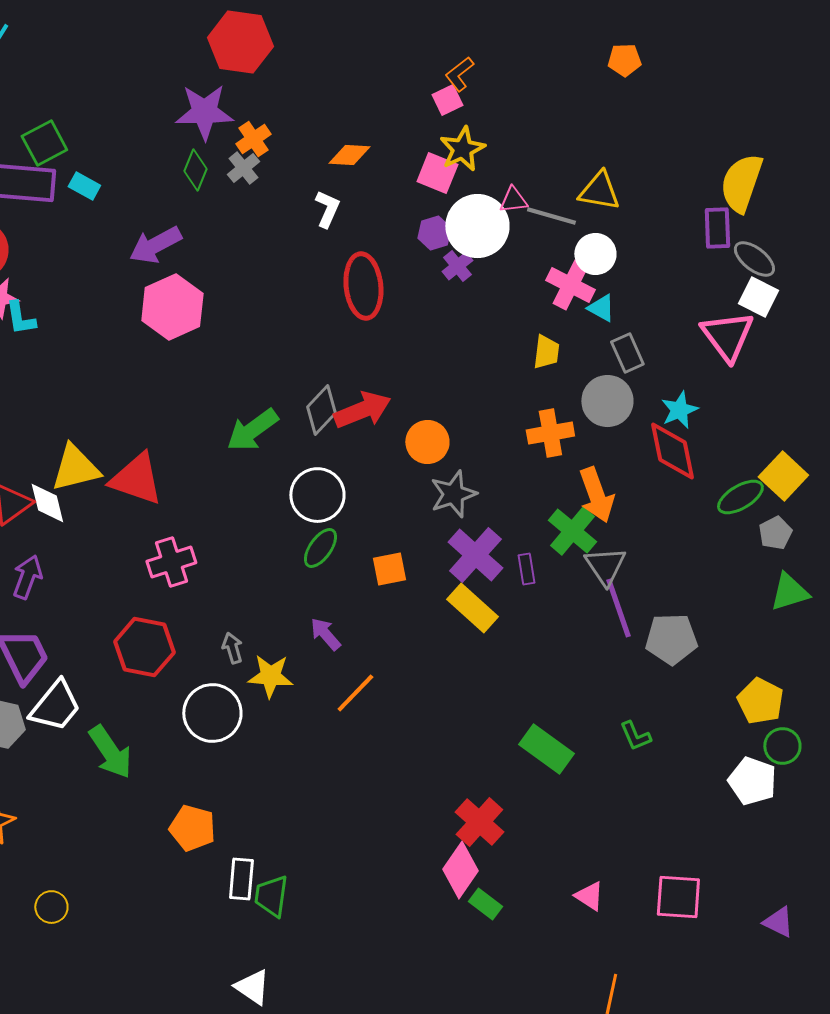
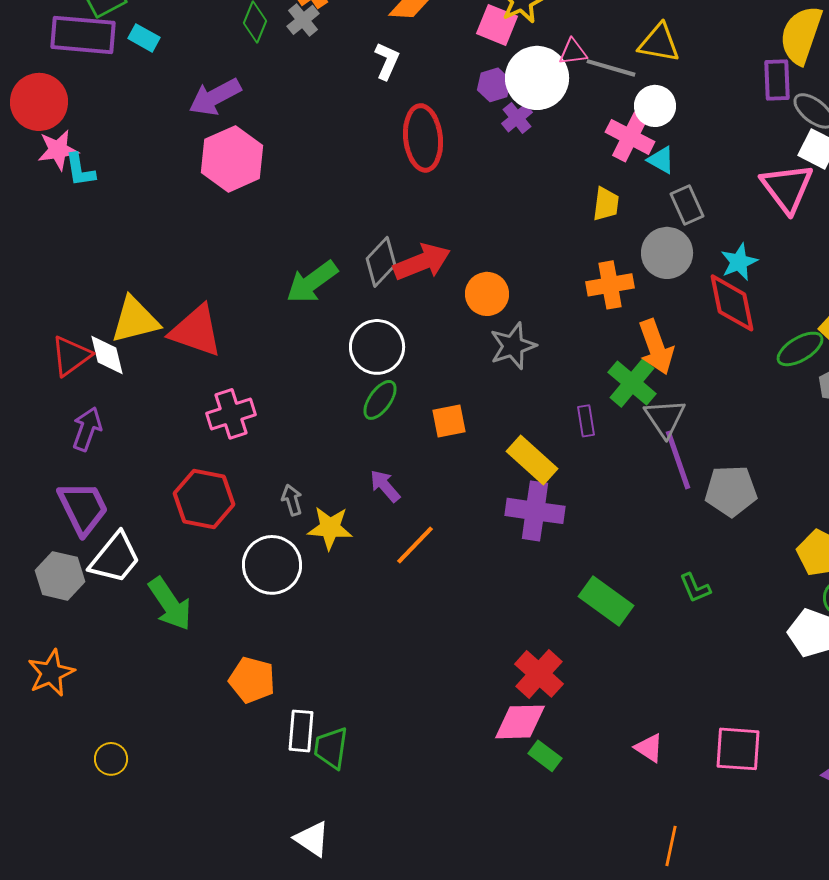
purple cross: (475, 555) -> (535, 511), moved, turned -34
pink diamond: (460, 870) -> (520, 722), turned 54

